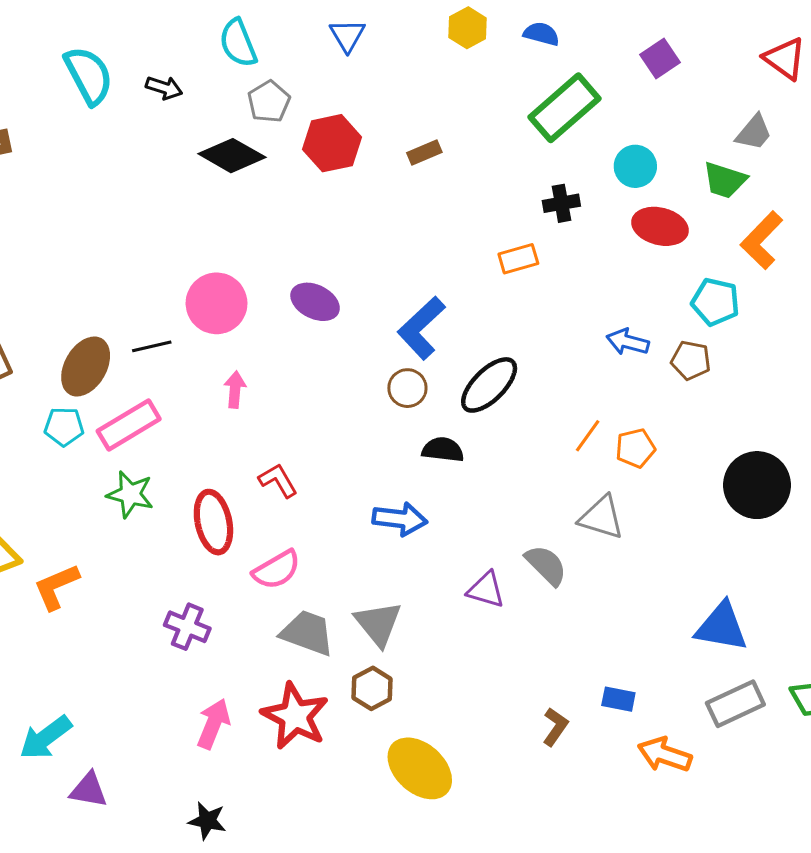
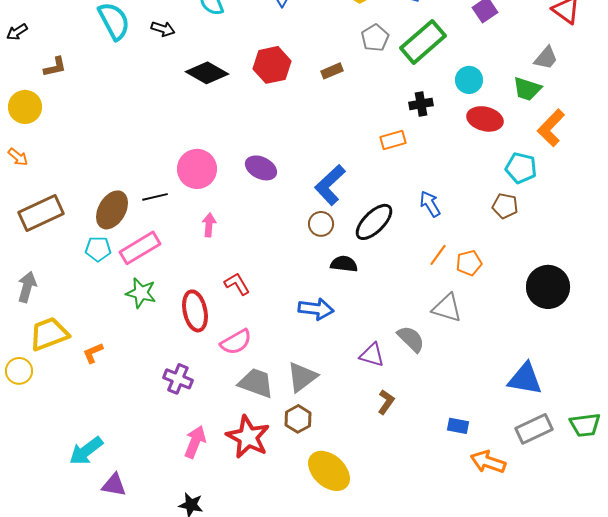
gray pentagon: (269, 102) -> (375, 38), moved
blue arrow: (628, 342) -> (430, 204), moved, turned 44
orange L-shape: (56, 587) -> (93, 353), size x0.7
gray triangle: (378, 624) -> (302, 377), turned 32
brown L-shape: (555, 727) -> (386, 402), moved

